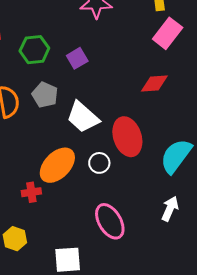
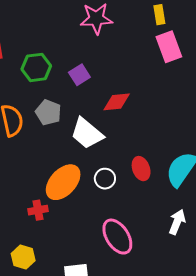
pink rectangle: (168, 33) -> (169, 47), turned -56
red diamond: (154, 83) -> (117, 102), moved
red ellipse: (127, 137) -> (141, 169), moved, size x0.6

